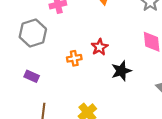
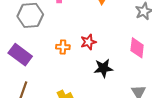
purple rectangle: (32, 76) -> (20, 55), size x1.6

